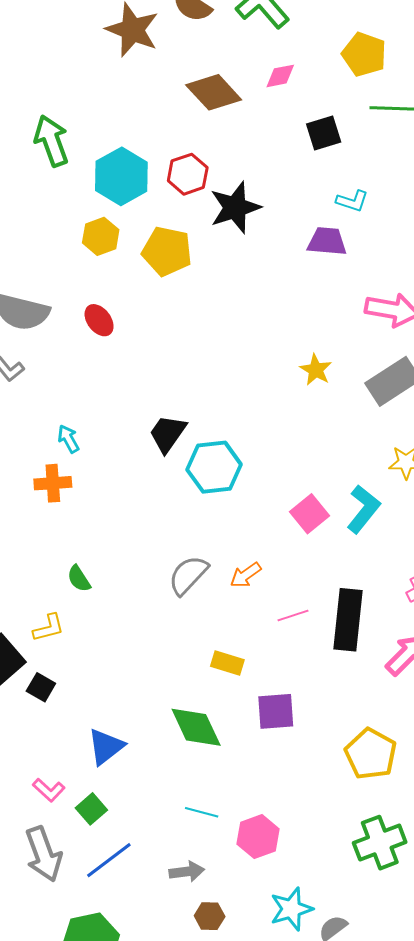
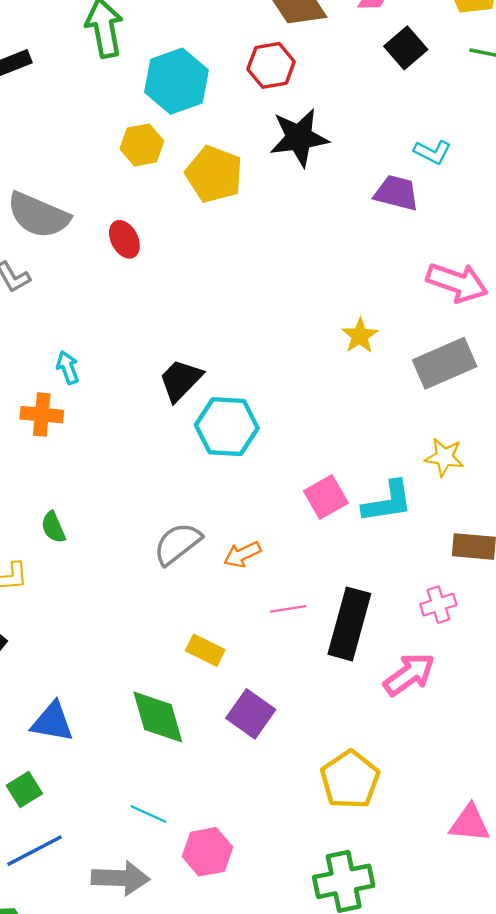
black square: (324, 133) -> (406, 48), moved, turned -33
red hexagon: (188, 174) -> (271, 65), moved
cyan L-shape: (363, 509) -> (388, 502), turned 33
purple square: (276, 711) -> (251, 714), turned 30
blue triangle: (106, 747) -> (52, 722), turned 39
gray arrow: (187, 872) -> (120, 878), size x1.4

